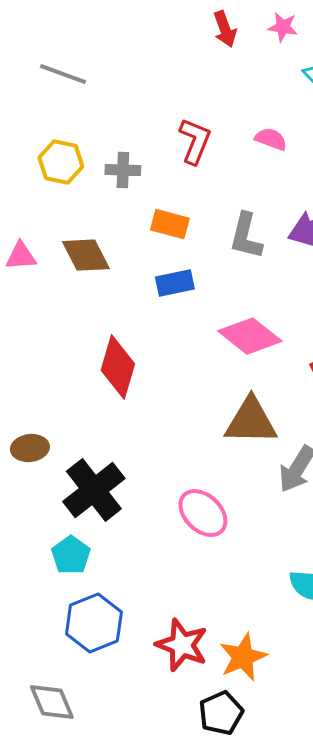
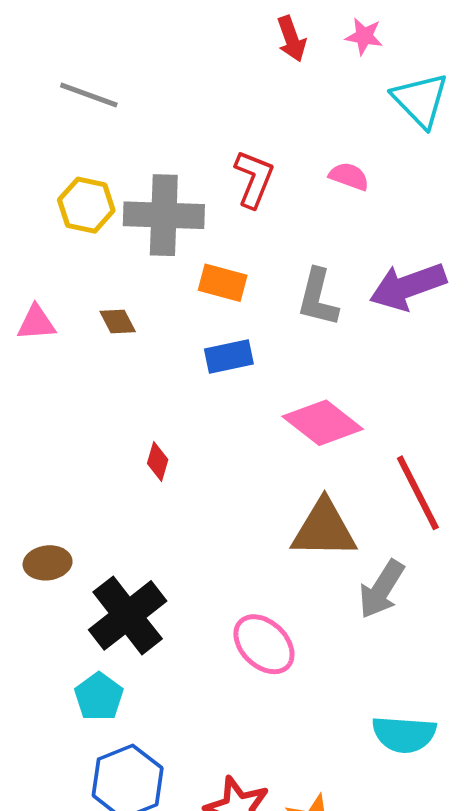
gray cross: (123, 170) -> (164, 215), size x1.8
brown diamond: (86, 255) -> (118, 321), size x0.6
red diamond: (118, 367) -> (158, 462), size x0.5

